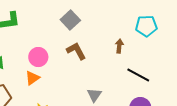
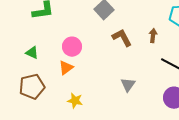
brown L-shape: (76, 51) -> (122, 38), moved

